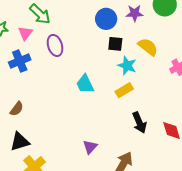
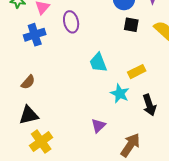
cyan star: (127, 66) -> (120, 93), moved

